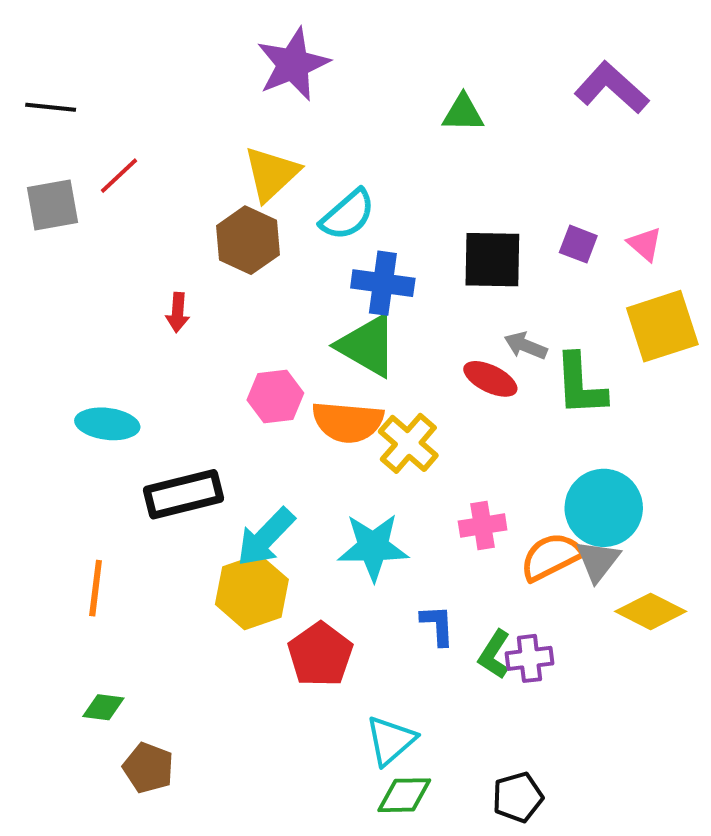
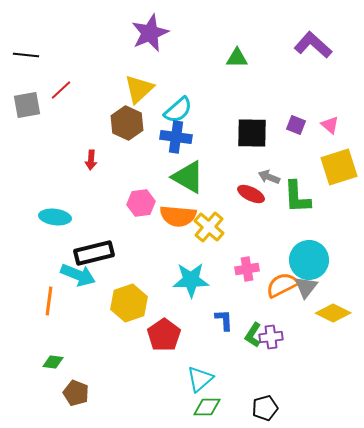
blue cross: (383, 283) -> (176, 137), moved
cyan arrow: (266, 537) -> (78, 275), moved, turned -112

